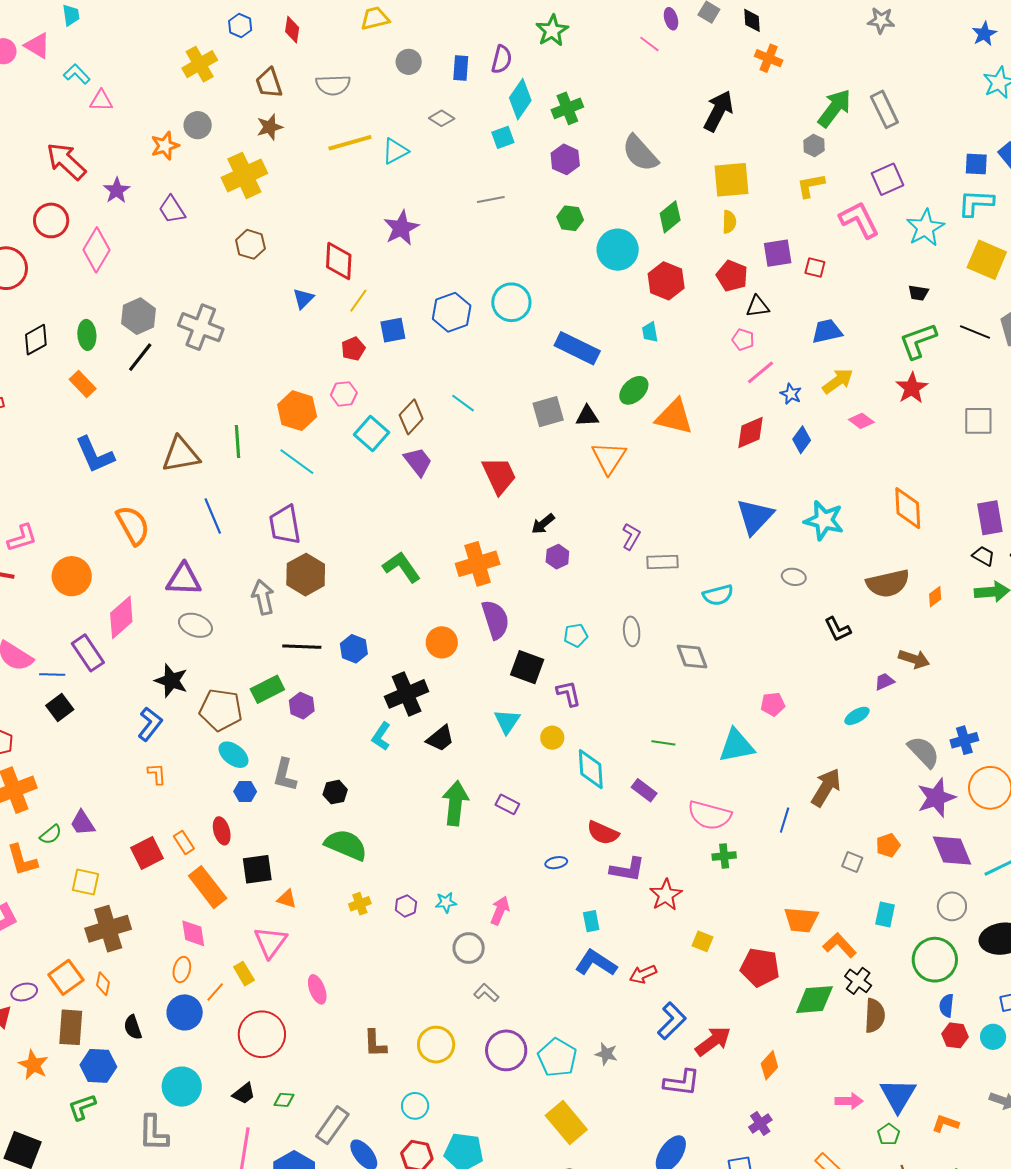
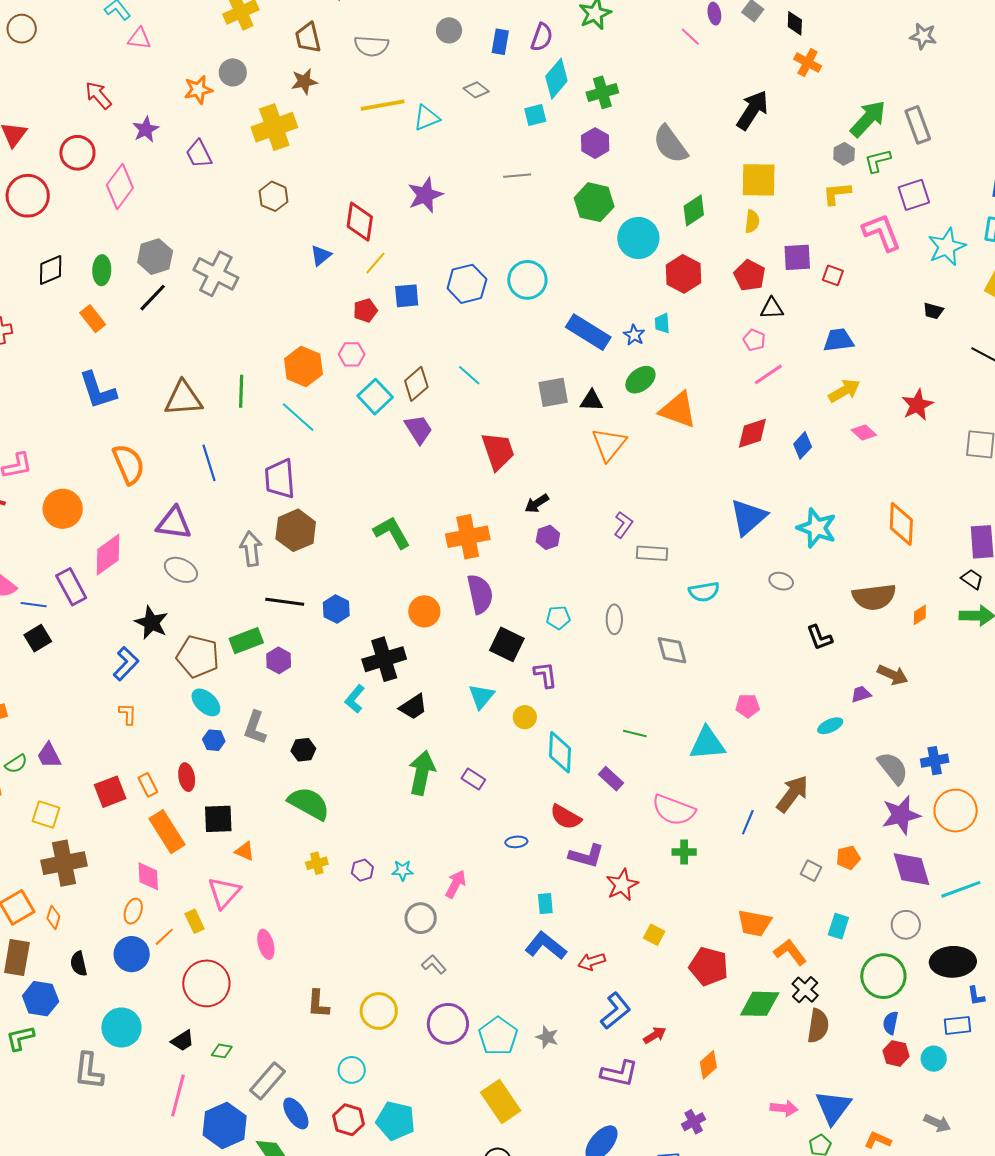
red arrow: (66, 161) -> (98, 95), size x0.7
green hexagon: (570, 218) -> (594, 202), size x1.5
green L-shape: (918, 341) -> (878, 161), moved, size x0.7
blue star: (791, 394) -> (634, 335), moved
red arrow: (713, 1041) -> (655, 1035), size x0.6

